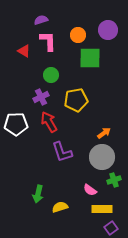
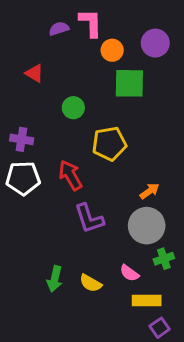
pink L-shape: (48, 41) -> (91, 23), moved
purple cross: (41, 97) -> (22, 139), moved, turned 35
yellow semicircle: (60, 207) -> (91, 283), moved, turned -133

